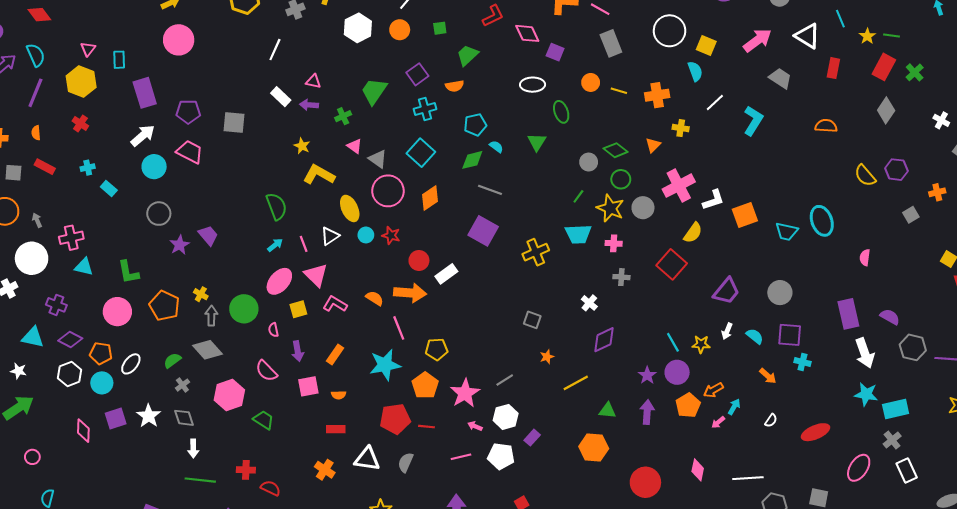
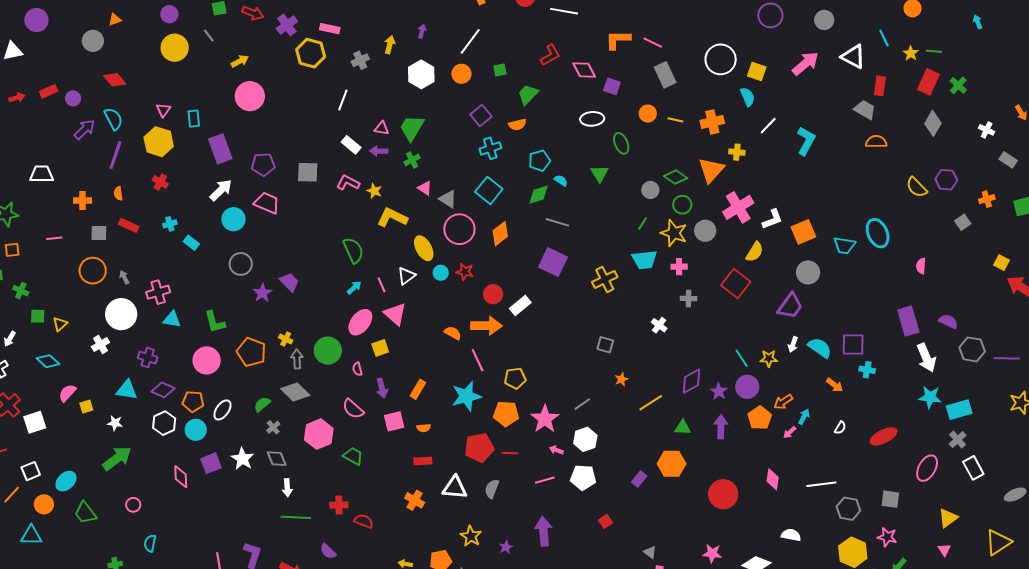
gray trapezoid: (780, 78) -> (865, 110), moved
green trapezoid: (374, 91) -> (412, 128), moved
orange triangle: (653, 145) -> (711, 170), size x1.8
gray circle: (780, 293) -> (808, 272), moved
pink L-shape: (335, 304) -> (348, 183), moved
cyan semicircle: (755, 336) -> (820, 348), size x1.4
purple diamond: (604, 340) -> (692, 381), moved
orange pentagon: (425, 385) -> (506, 414), turned -30
purple rectangle: (532, 438) -> (639, 479), moved

